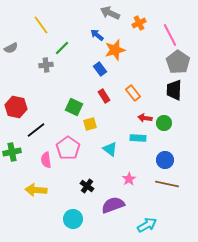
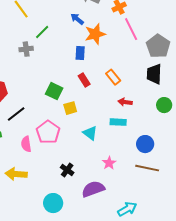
pink line: (170, 35) -> (131, 29), moved
blue rectangle: (100, 69) -> (80, 53), turned 40
green circle: (164, 123) -> (164, 105), moved

